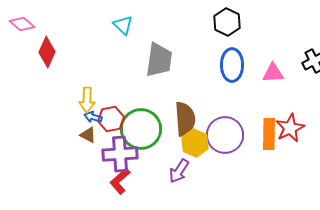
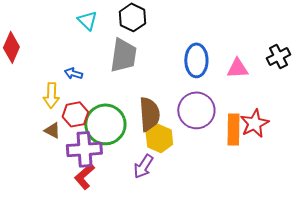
black hexagon: (227, 22) -> (132, 17), moved
blue arrow: (93, 117) -> (73, 73), moved
purple circle: (225, 135) -> (196, 110), moved

